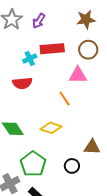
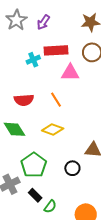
pink triangle: (78, 75) -> (70, 73), moved
red semicircle: (22, 83) -> (24, 100), moved
orange line: (65, 98) -> (56, 100), moved

